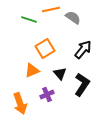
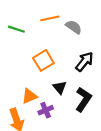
green line: (29, 20) -> (16, 29), moved
orange triangle: (32, 71) -> (29, 96), moved

